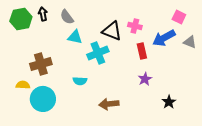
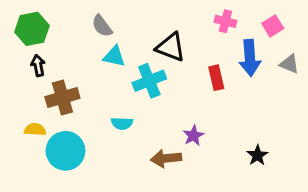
black arrow: (43, 14) -> (38, 66), moved
pink square: (179, 17) -> (273, 26), turned 32
pink cross: (135, 26) -> (225, 21), moved
blue arrow: (164, 38) -> (250, 58), turned -65
purple star: (145, 79) -> (193, 136), moved

